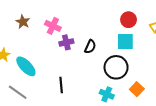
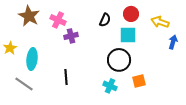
brown star: (23, 22) -> (29, 16), size x1.5
black semicircle: (90, 47) -> (105, 20), moved
cyan ellipse: (26, 66) -> (32, 59), turned 50
orange square: (137, 89) -> (139, 81), turned 32

